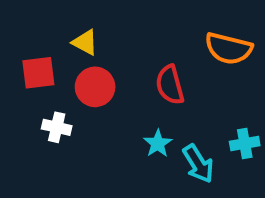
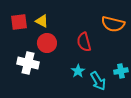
red square: (38, 73) -> (19, 22), moved
white cross: (57, 127) -> (28, 63), size x1.5

